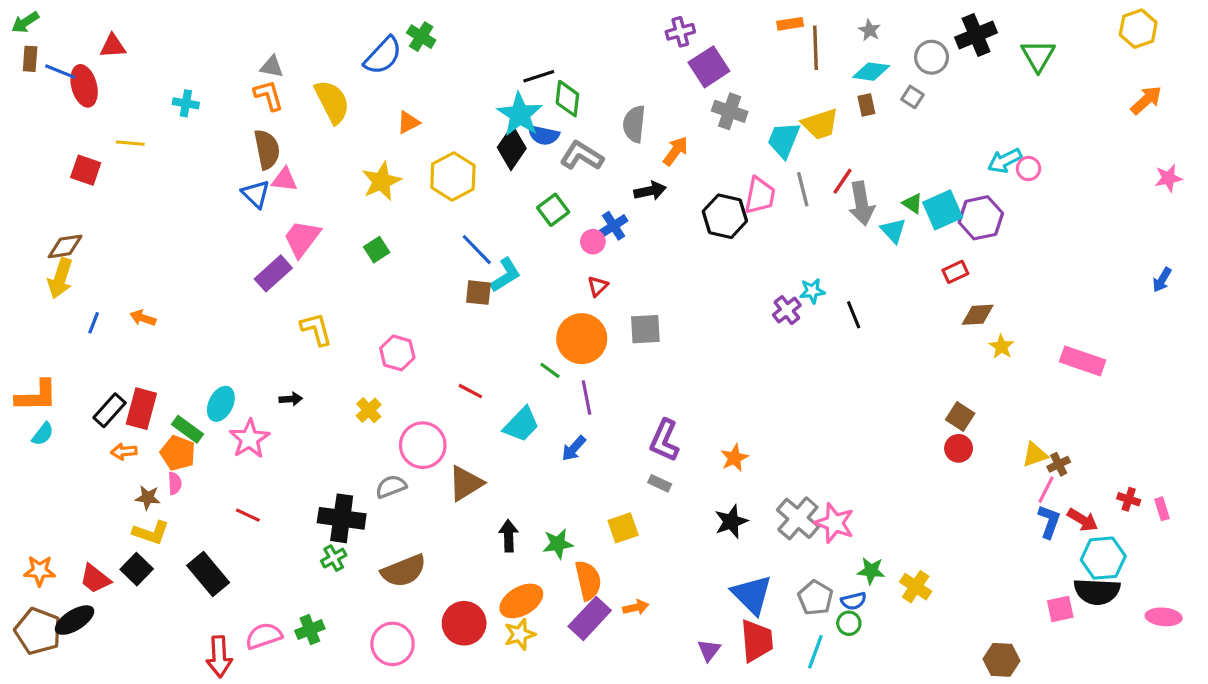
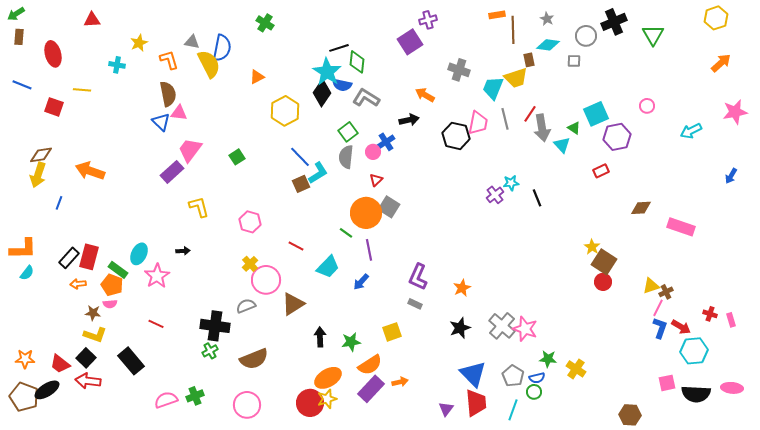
red triangle: (113, 46) -> (92, 20), moved
blue semicircle: (383, 56) -> (222, 48), moved, turned -32
gray triangle: (272, 67) -> (192, 42), moved
purple square: (709, 67) -> (410, 42), moved
blue line: (60, 72) -> (22, 85), moved
gray square: (912, 97) -> (574, 61), turned -32
brown rectangle: (866, 105) -> (529, 60), moved
gray semicircle: (634, 124) -> (346, 157), moved
orange arrow: (676, 151) -> (425, 95), turned -96
cyan arrow: (1005, 161) -> (691, 131), moved
pink star: (1168, 178) -> (735, 112), size x1.4
yellow star: (381, 181) -> (139, 43), moved, size x0.7
cyan square: (943, 210) -> (596, 114), moved
brown square: (478, 293) -> (301, 184), turned -30
brown diamond: (978, 315) -> (641, 208), moved
orange arrow: (143, 318) -> (90, 171), moved, size x1.8
gray square: (645, 329) -> (389, 207), moved, turned 35
yellow star: (1001, 347) -> (592, 247), moved
yellow cross: (369, 410) -> (250, 264), moved
brown square: (960, 417) -> (604, 262), size x1.4
pink semicircle: (175, 483) -> (110, 304), turned 88
orange semicircle: (588, 580) -> (370, 365), turned 70
black semicircle: (1097, 591) -> (696, 394), moved
red circle: (464, 623) -> (310, 403), moved
red arrow: (219, 657) -> (88, 381), moved, turned 100

